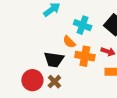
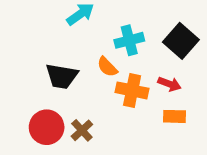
cyan cross: (83, 25) -> (129, 40), turned -36
black trapezoid: (54, 60) -> (62, 76), moved

